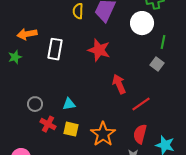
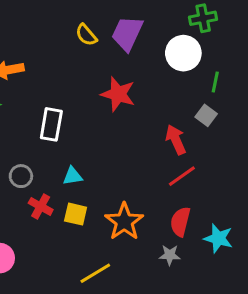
yellow semicircle: (78, 11) -> (86, 35), turned -42
white rectangle: (55, 49) -> (51, 124), moved
red arrow: (119, 84) -> (176, 140), moved

